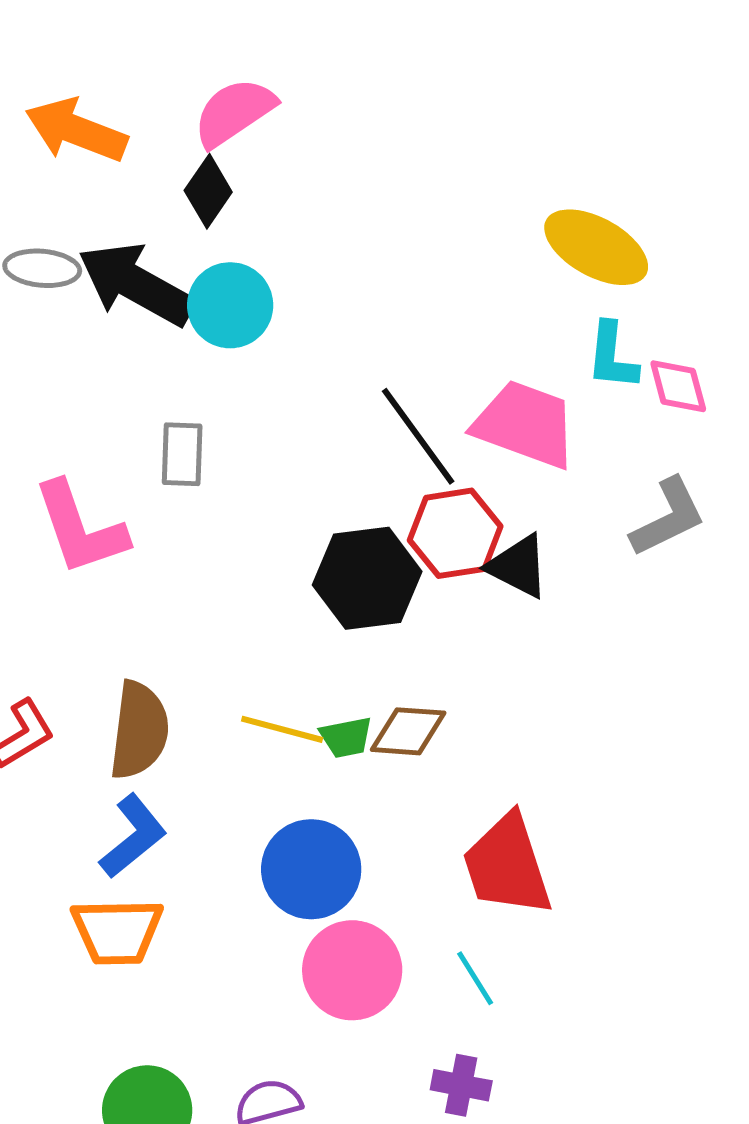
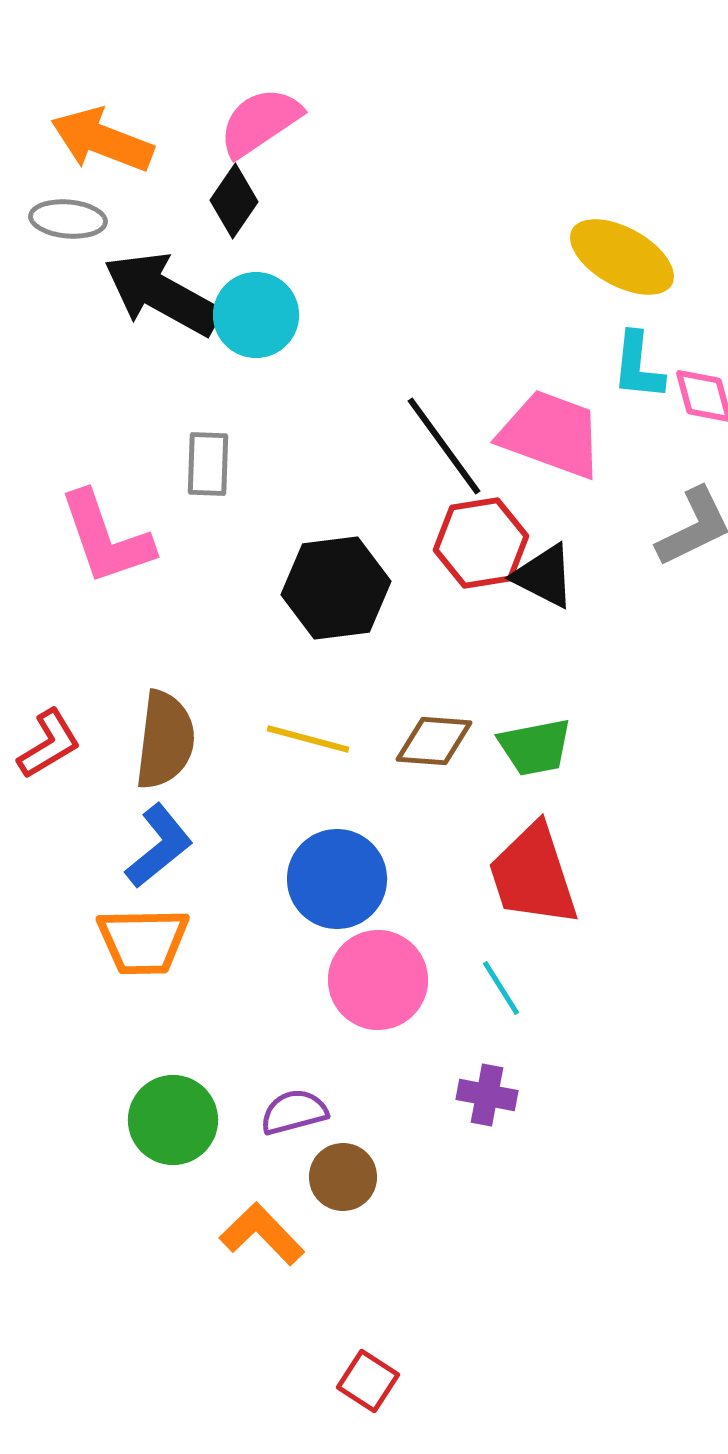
gray ellipse: (42, 268) -> (68, 219), moved
black hexagon: (367, 578) -> (336, 588), moved
green trapezoid: (346, 737) -> (535, 747), moved, size x1.4

